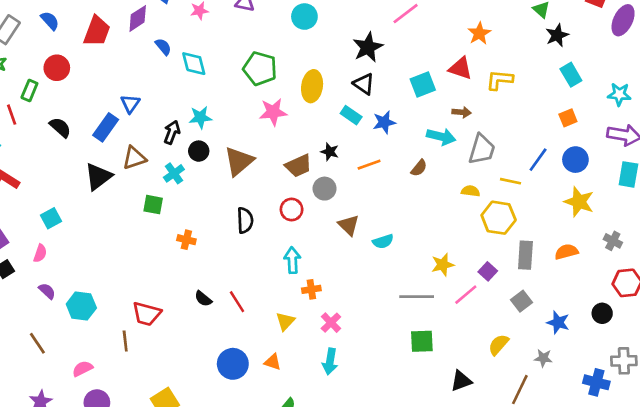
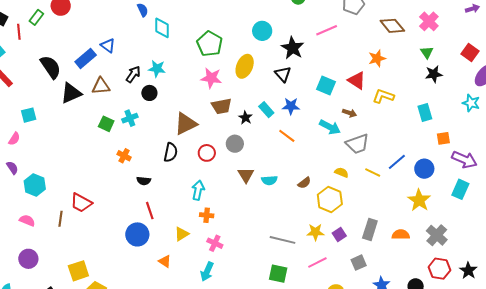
cyan circle: (304, 17) -> (262, 31), moved
black star: (368, 47) -> (293, 48), turned -30
cyan rectangle: (571, 75) -> (425, 112), moved
cyan square: (423, 85) -> (326, 85), turned 30
cyan star: (619, 94) -> (471, 103), moved
blue triangle: (130, 104) -> (108, 46), turned -42
cyan rectangle: (351, 115) -> (266, 110), moved
orange square: (568, 118) -> (443, 138), moved
black semicircle: (60, 127) -> (51, 67), moved, size x1.4
gray trapezoid: (482, 149) -> (357, 144), turned 40
brown triangle: (239, 161) -> (186, 124), moved
orange line: (369, 165) -> (287, 136), moved, turned 42
brown trapezoid: (298, 166) -> (221, 106), moved
brown semicircle: (419, 168) -> (304, 183), moved
cyan cross: (174, 173) -> (130, 118), moved
yellow hexagon: (499, 218) -> (330, 199), moved
cyan semicircle: (383, 241) -> (269, 180), moved
gray cross: (613, 241) -> (437, 235), size x1.5
yellow star: (443, 265) -> (315, 232), moved
pink line: (466, 295) -> (317, 262), moved
black semicircle: (203, 299) -> (144, 181), moved, turned -48
pink cross: (331, 323) -> (215, 243), turned -35
blue circle: (233, 364) -> (137, 234), moved
pink semicircle: (83, 369) -> (27, 220), moved, turned 35

